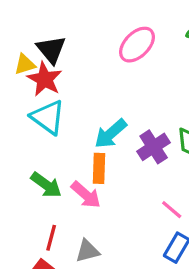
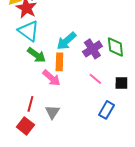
green arrow: (46, 185) -> (36, 55), moved
pink line: (172, 210) -> (95, 79), moved
gray triangle: (87, 251) -> (52, 112), turned -42

